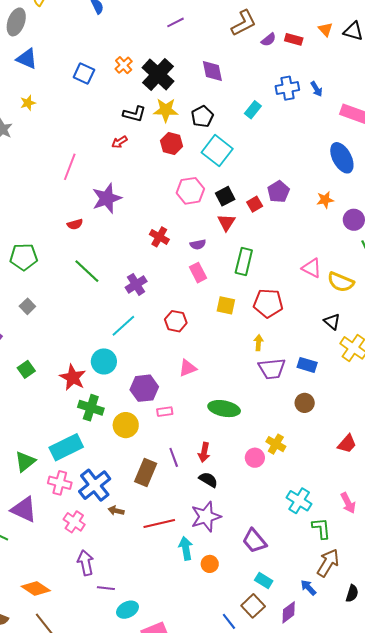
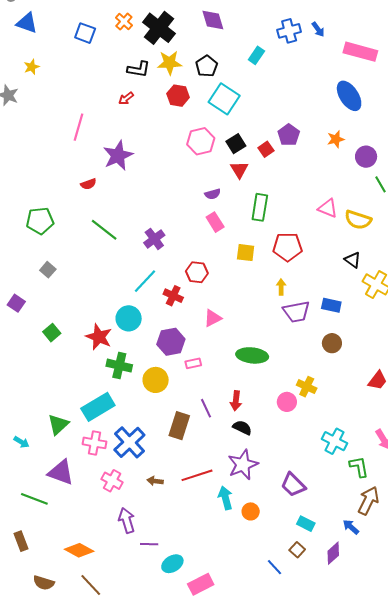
red cross: (159, 237) -> (173, 296), moved
brown arrow: (116, 511) -> (155, 481), moved
brown square: (253, 606) -> (297, 550), size x0.7

